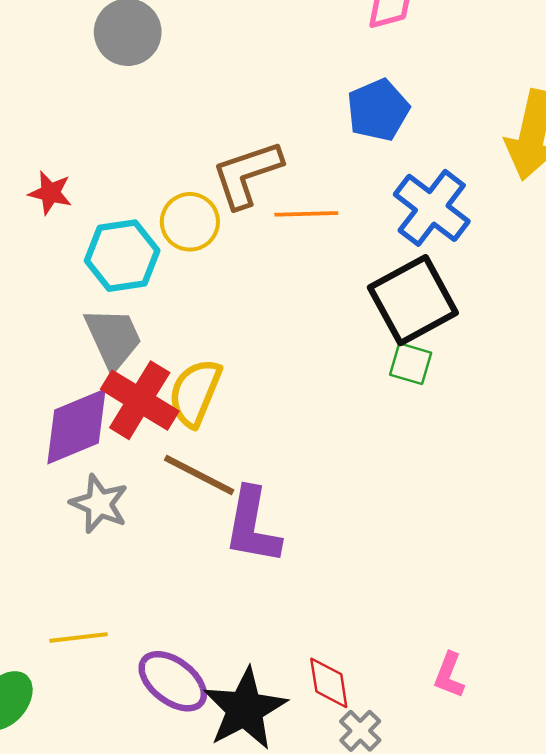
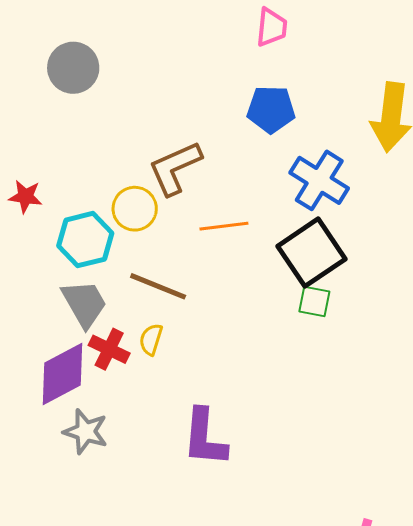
blue pentagon: (378, 110) -> (271, 109), turned 30
orange line: (306, 214) -> (224, 226), moved
yellow semicircle: (195, 393) -> (151, 339), size x0.6
red cross: (140, 400) -> (109, 349), size x0.7
brown line: (199, 475) -> (158, 286), moved

